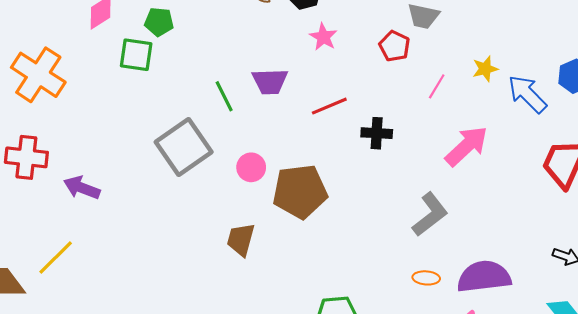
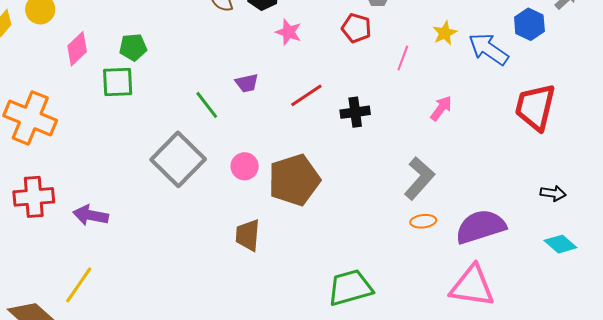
purple trapezoid: (270, 81) -> (247, 83), size x0.7
pink arrow: (467, 146) -> (441, 108), size x0.6
orange ellipse: (426, 278) -> (423, 221), moved

